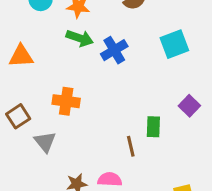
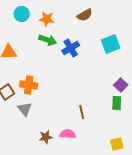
orange cross: (66, 101) -> (29, 85), moved
green rectangle: (153, 127) -> (117, 103), moved

